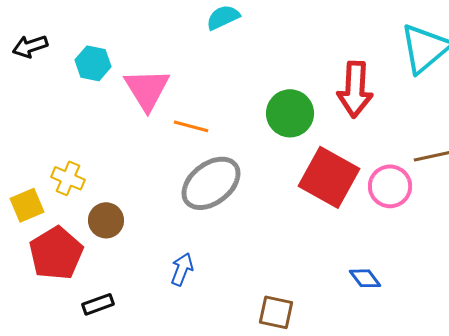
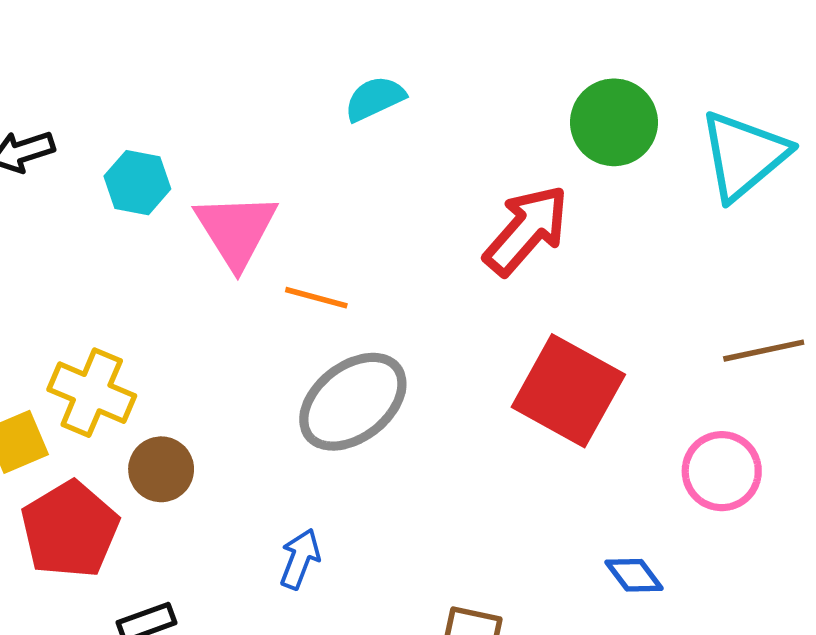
red arrow: (355, 89) -> (526, 230), moved, turned -142
green circle: (290, 113) -> (614, 122), moved
yellow cross: (68, 178) -> (92, 393), size x1.4
pink circle: (390, 186) -> (722, 471), moved

